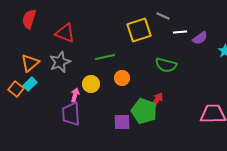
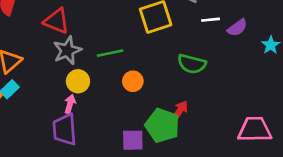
gray star: (60, 62) -> (67, 50), moved
yellow circle: (91, 84) -> (78, 81), moved

